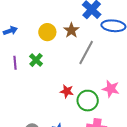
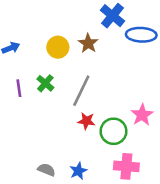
gray line: (86, 52) -> (81, 91), moved
pink star: (111, 89) -> (142, 115), turned 30

